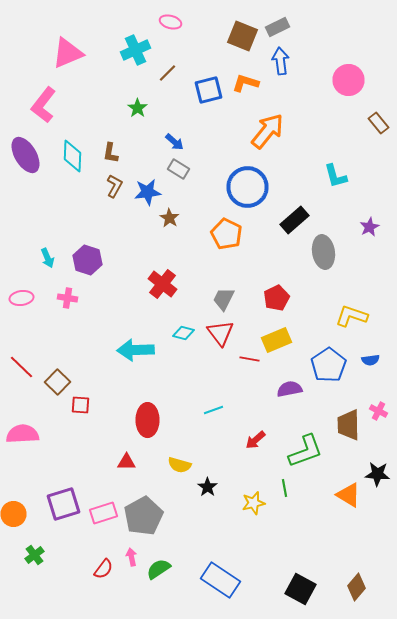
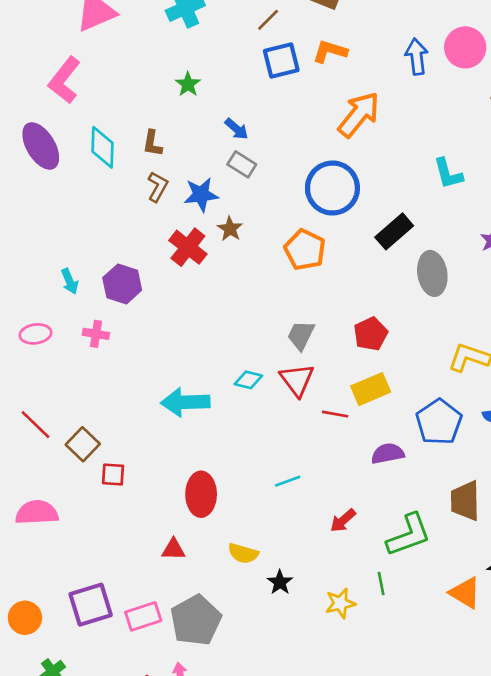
blue arrow: (280, 61) -> (417, 57), moved
brown line: (168, 73) -> (268, 20), moved
red cross: (162, 284) -> (188, 247), moved

